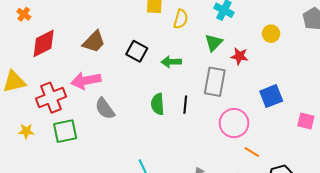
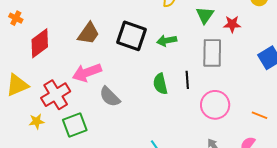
black square: (137, 51) -> (132, 36), size x1.4
pink circle: (234, 123) -> (215, 105), moved
yellow star: (26, 131) -> (37, 121), moved

